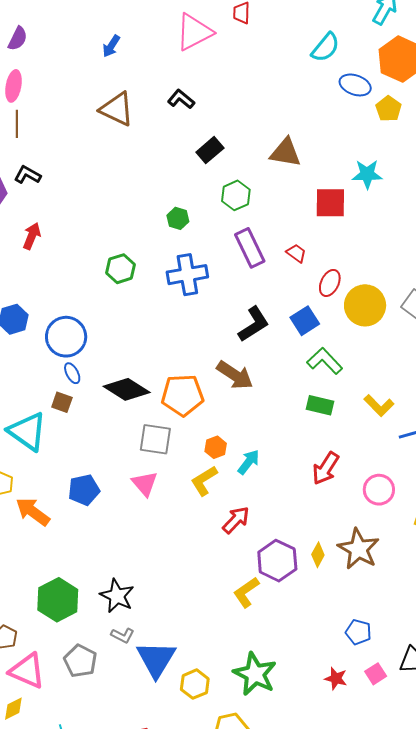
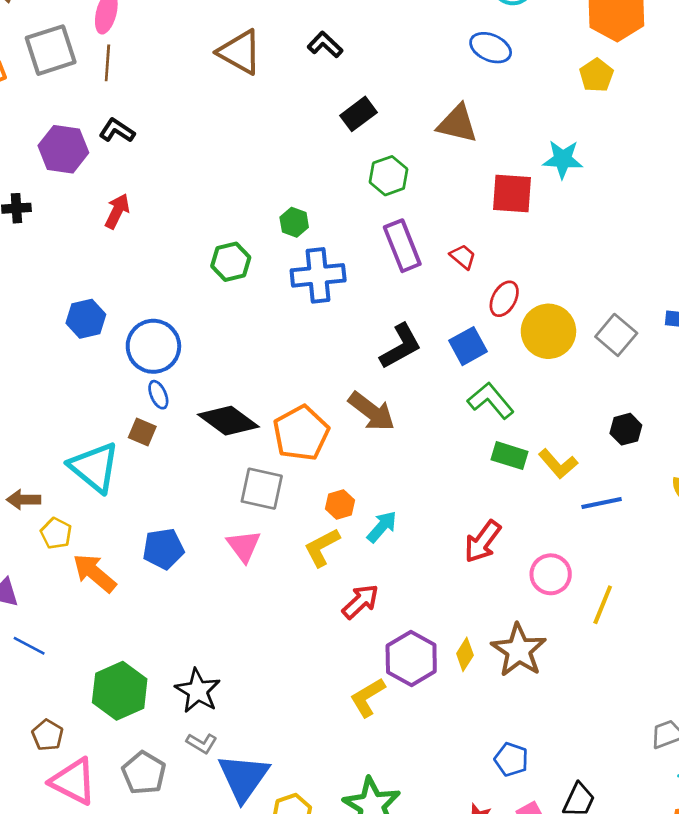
blue ellipse: (355, 85) -> (491, 48), moved
green hexagon: (178, 218) -> (294, 222), moved
orange pentagon: (182, 395) -> (301, 433), turned -30
green rectangle: (320, 405) -> (510, 456), moved

